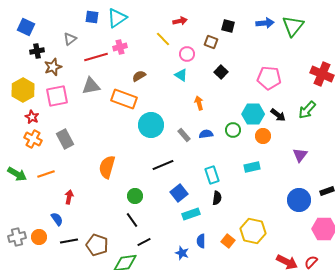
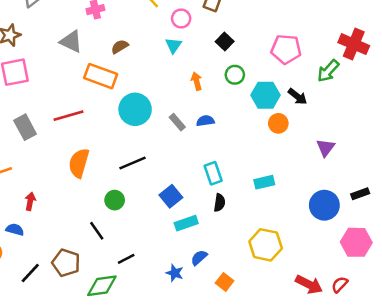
red line: (96, 57) -> (69, 116), moved
cyan triangle: (181, 75) -> (173, 45), turned 32
gray triangle: (91, 86) -> (71, 42), moved, turned 36
green arrow: (307, 110) -> (328, 71), moved
green circle: (233, 130) -> (235, 75), moved
black line: (163, 165) -> (133, 163), moved
cyan rectangle: (252, 167) -> (264, 182), moved
blue semicircle: (57, 219) -> (15, 230), turned -40
black line: (132, 220) -> (97, 231), moved
black line: (69, 241) -> (30, 273), moved, turned -36
blue semicircle: (201, 241) -> (199, 258), turned 48
orange square: (228, 241) -> (225, 282), moved

